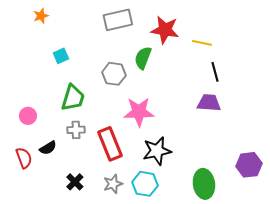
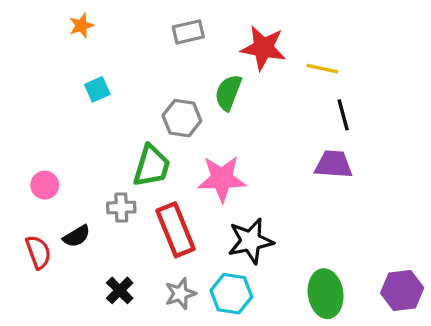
orange star: (41, 16) -> (81, 26), moved
gray rectangle: (118, 20) -> (188, 32), size x0.7
green trapezoid: (73, 98) -> (152, 166), moved
purple hexagon: (249, 165) -> (402, 290), moved

